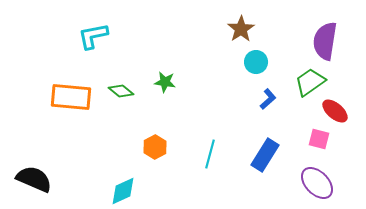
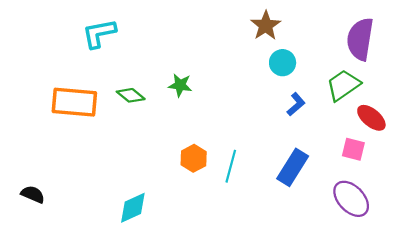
orange hexagon: (155, 147) -> (194, 158), moved
black semicircle: (34, 179) -> (33, 194), size x0.6

